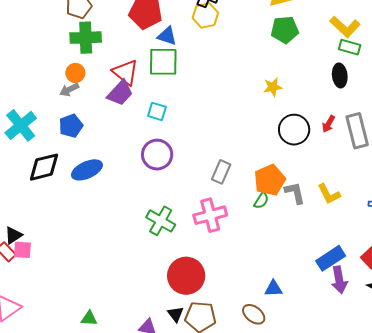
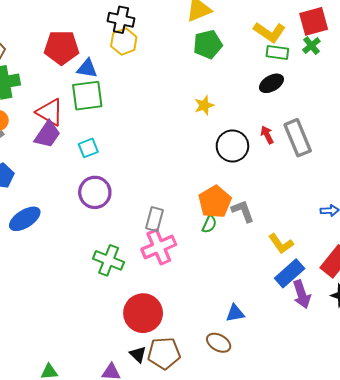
black ellipse: (340, 75) -> (271, 83), turned 75
cyan square: (157, 111) -> (88, 148), turned -30
red arrow: (329, 124) -> (267, 135), turned 132
gray rectangle: (221, 172) -> (154, 219), moved
yellow L-shape: (329, 194) -> (281, 244), moved

